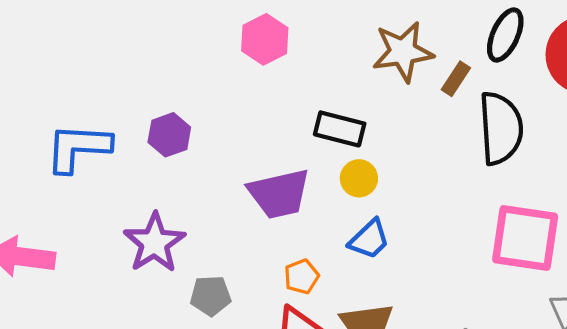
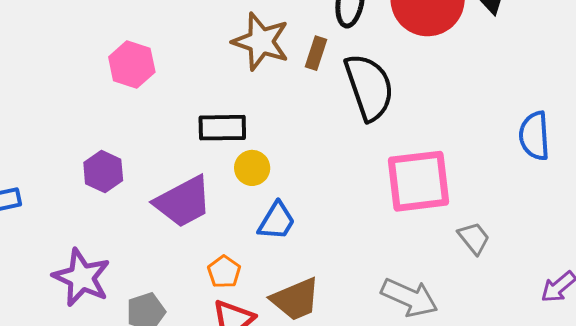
brown star: (403, 52) -> (261, 42), turned -30
purple hexagon: (169, 135) -> (103, 171), moved

